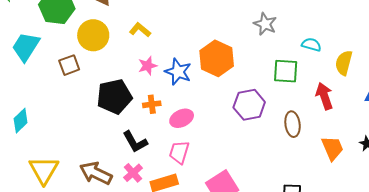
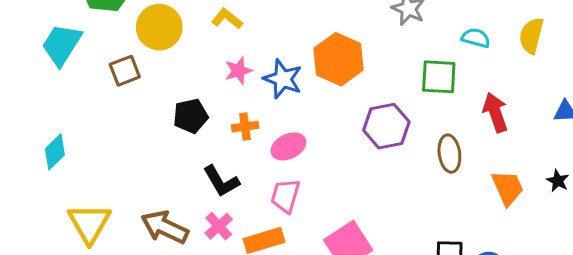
yellow semicircle: (344, 63) -> (531, 36), moved
black pentagon: (114, 97) -> (191, 116), size x0.7

